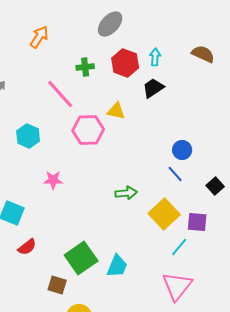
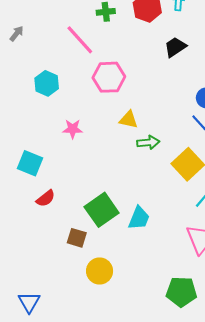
black trapezoid: (153, 88) -> (175, 47), moved
yellow triangle: (116, 111) -> (129, 120), moved

